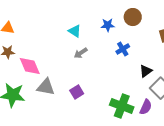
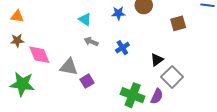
blue cross: (123, 49) -> (122, 48), moved
gray arrow: (81, 53) -> (91, 42), turned 56
gray triangle: (46, 87) -> (69, 67), moved

